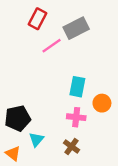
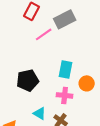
black pentagon: (18, 118) -> (28, 80), moved
cyan triangle: (36, 139) -> (40, 113), moved, turned -40

